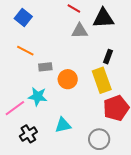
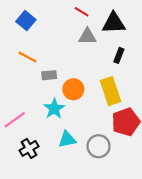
black rectangle: (108, 57) -> (119, 55), moved
cyan star: (38, 96) -> (54, 109), moved, turned 30
gray circle: (99, 139) -> (99, 146), moved

